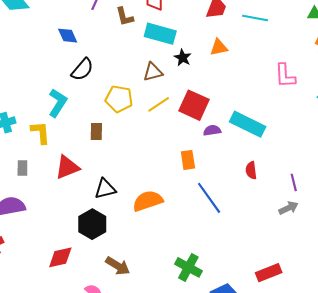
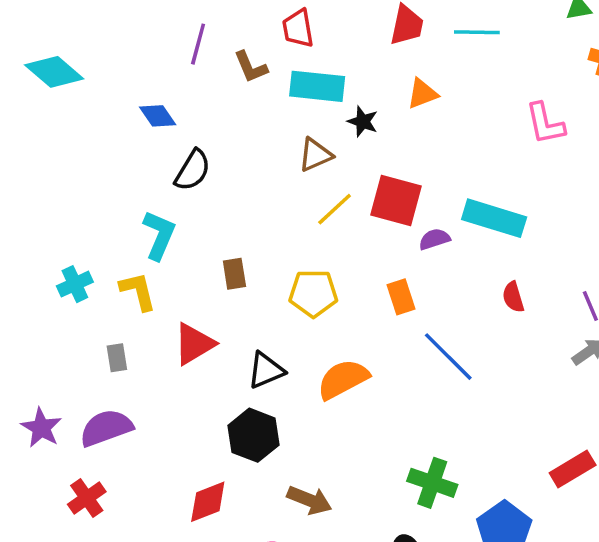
yellow pentagon: (119, 99) -> (313, 293), moved

